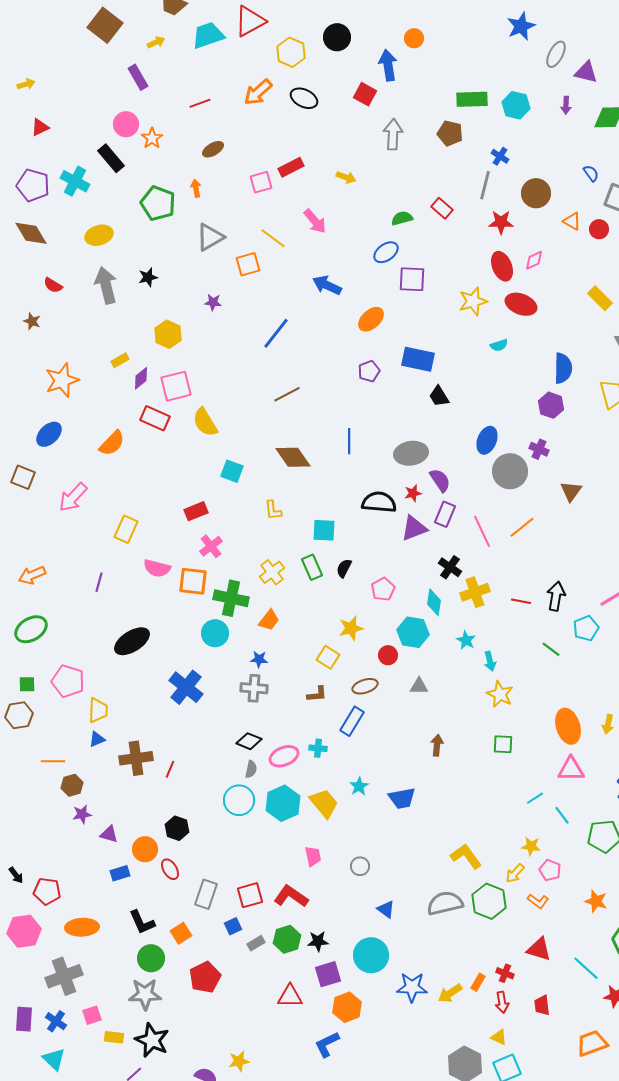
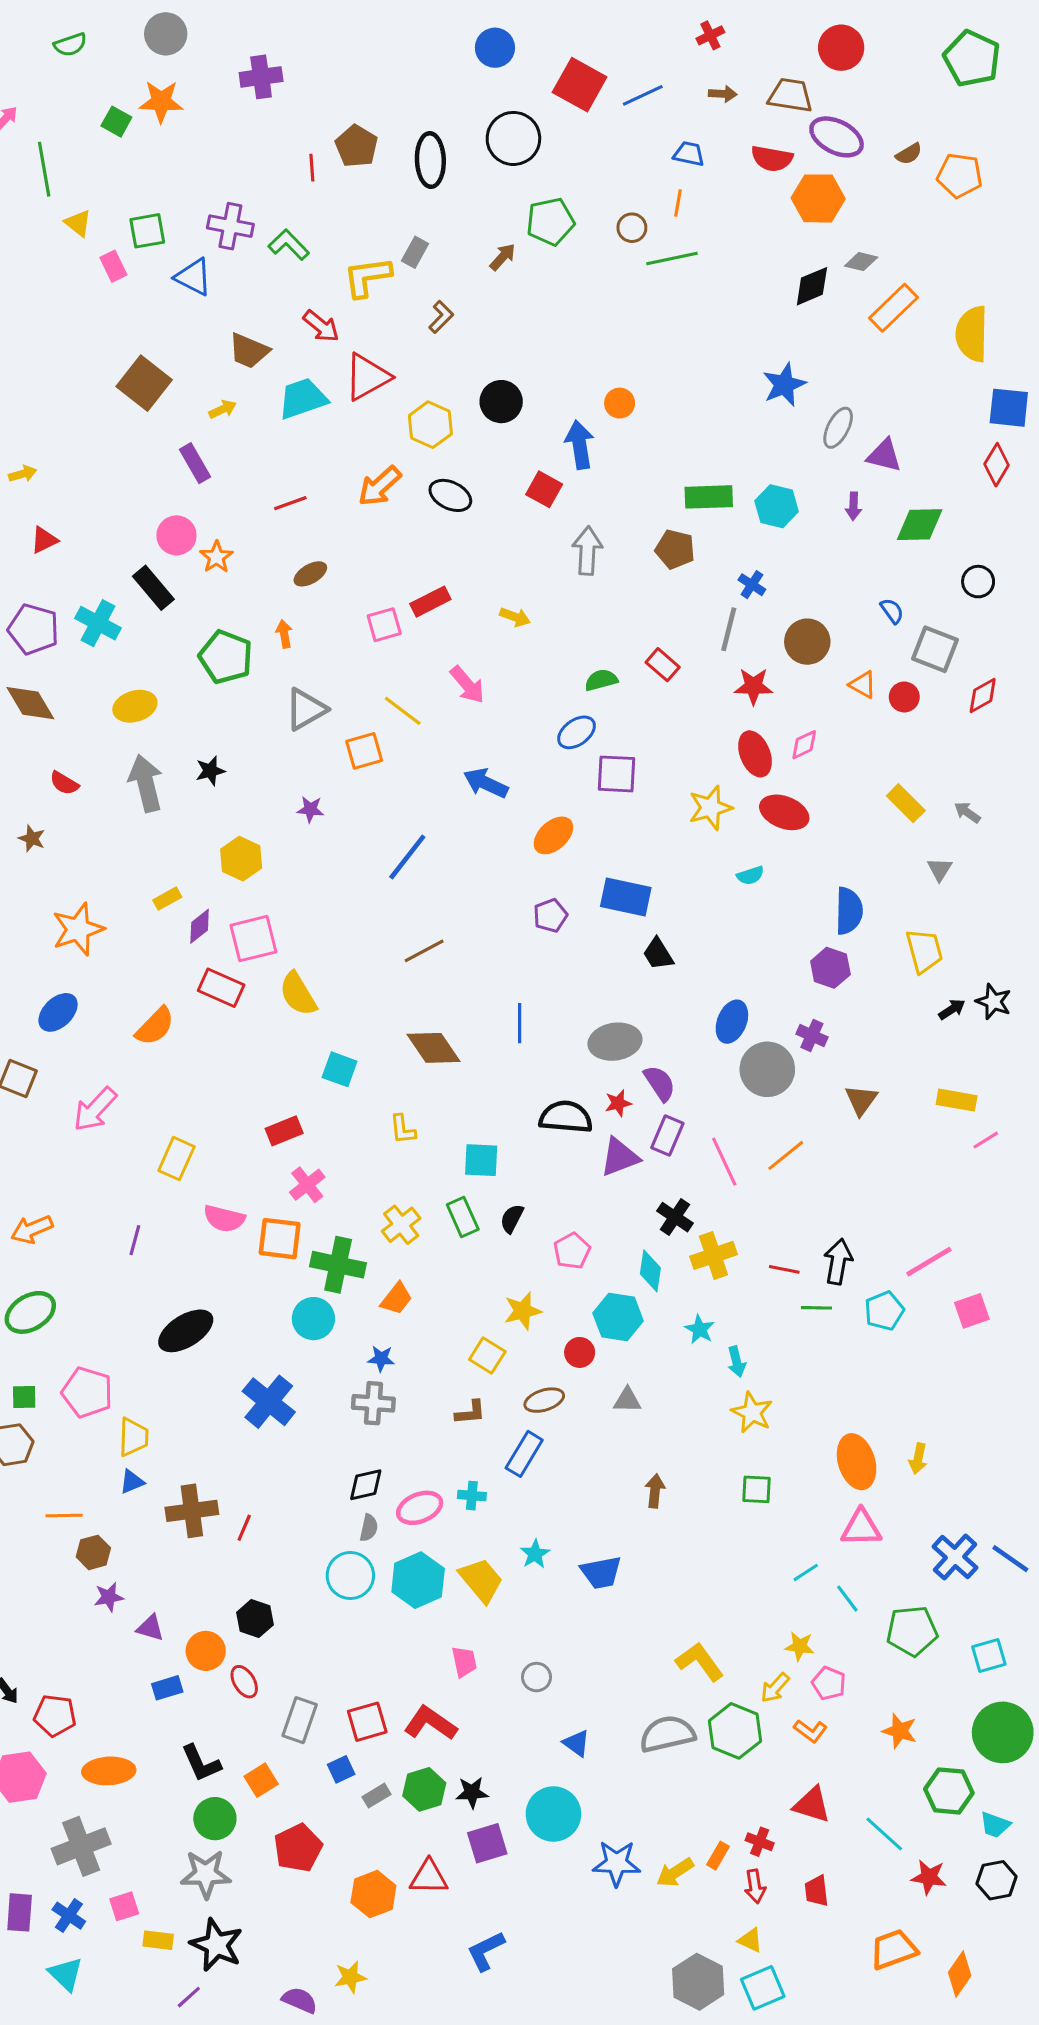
green line: (551, 649) -> (817, 1308), moved, turned -36
black diamond: (249, 741) -> (366, 1485), turned -35
orange hexagon: (347, 1007) -> (373, 1894), moved

